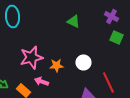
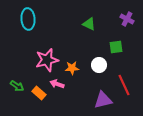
green square: (116, 37) -> (116, 47), moved, turned -32

